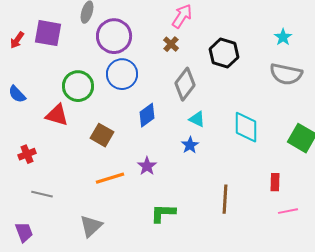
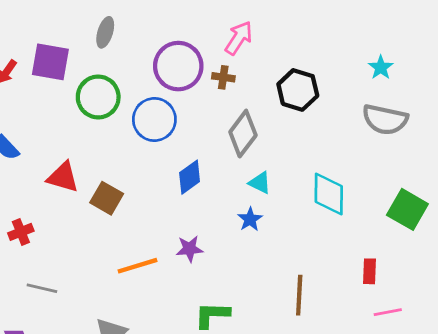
purple circle: (114, 36) -> (178, 66), moved
brown cross: (171, 44) -> (223, 77), turned -35
green circle: (78, 86) -> (98, 97), moved
brown square: (102, 135) -> (107, 198), moved
purple star: (147, 166) -> (190, 249), turned 30

